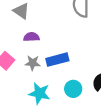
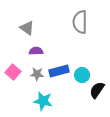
cyan circle: (73, 89) -> (82, 75), moved

